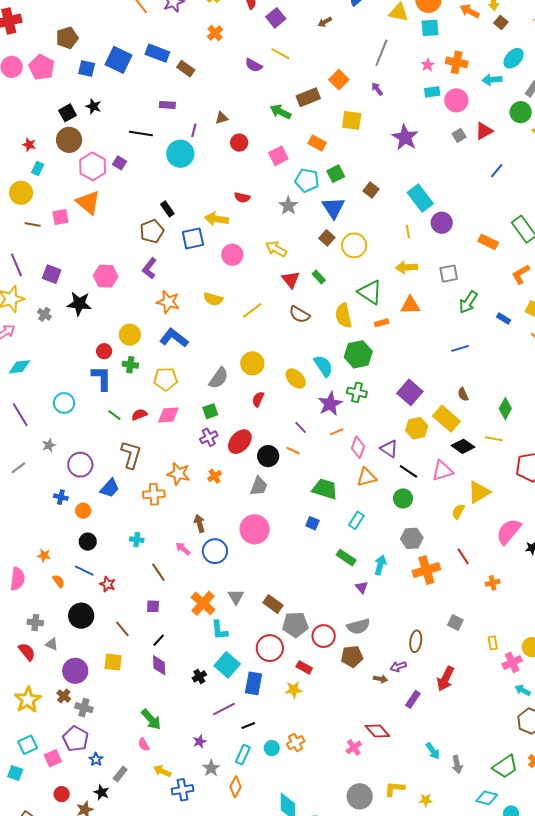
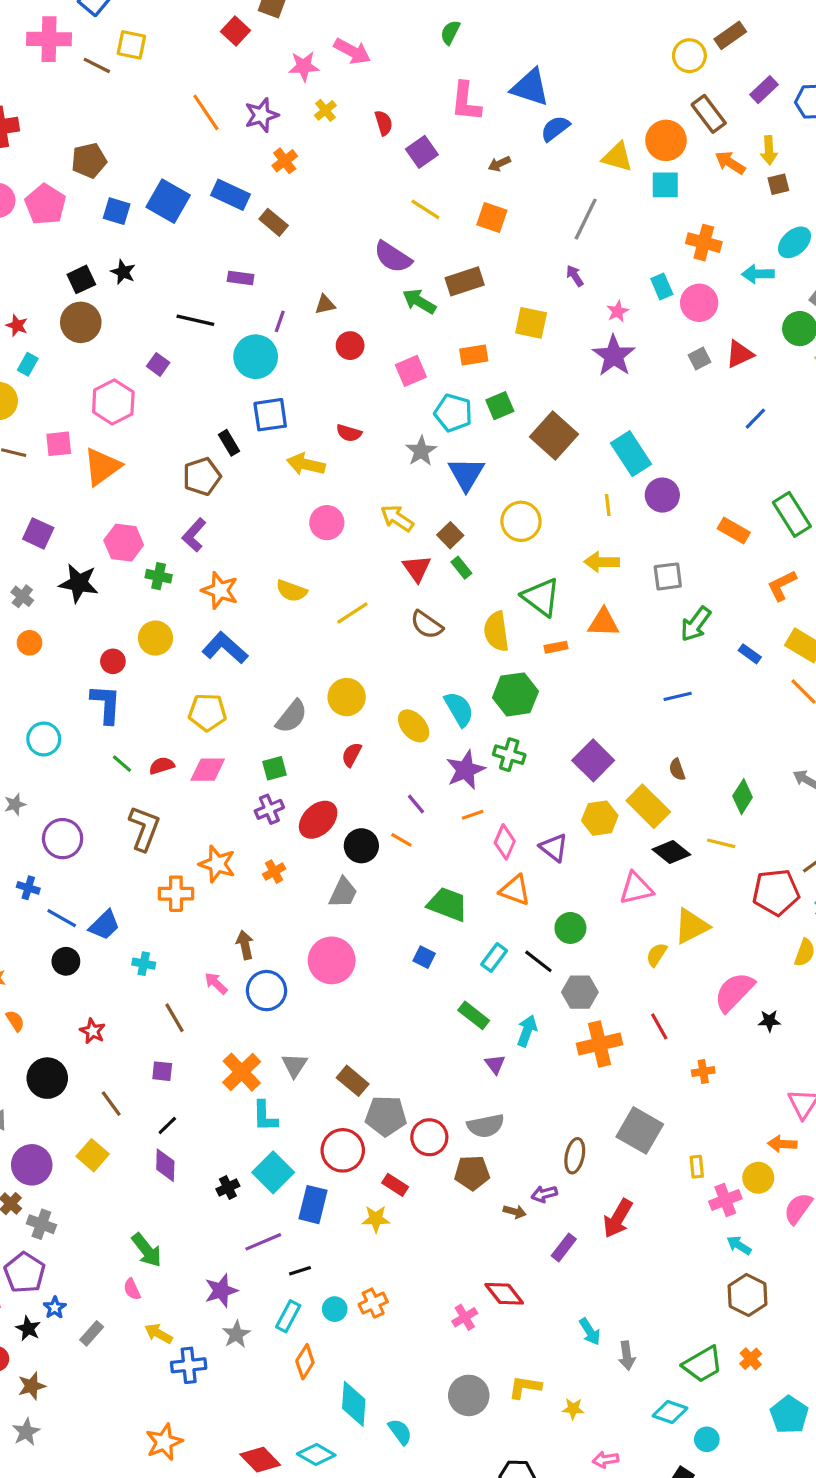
brown square: (501, 23) -> (778, 184), turned 32
orange cross: (215, 33) -> (285, 161), moved
purple semicircle: (254, 65) -> (393, 257), moved, size x1.4
pink star: (428, 65) -> (618, 311), moved
orange square: (339, 80) -> (492, 217), moved, turned -30
cyan rectangle: (432, 92) -> (662, 287), turned 70
orange rectangle: (317, 143) -> (474, 355), turned -42
pink hexagon: (93, 166) -> (113, 402), moved
brown square: (371, 190) -> (554, 435), size x1.8
orange triangle: (88, 202) -> (102, 467), moved, turned 40
blue triangle: (333, 208) -> (466, 474), moved
blue square: (193, 238) -> (270, 415), moved
brown square: (327, 238) -> (450, 535), moved
green cross: (130, 365) -> (159, 576), moved
black line: (408, 471) -> (538, 961), moved
orange triangle: (367, 477) -> (515, 890), turned 30
blue trapezoid: (110, 488) -> (104, 925), moved
orange circle: (83, 511) -> (30, 643), moved
blue line: (84, 571) -> (62, 918), moved
gray square: (455, 623) -> (640, 1130), size x1.8
yellow square: (113, 662) -> (93, 1155), turned 30
purple star: (200, 741) -> (221, 1291), size x1.5
orange diamond: (235, 787) -> (305, 1362), moved
black star: (102, 792) -> (28, 1329), moved

